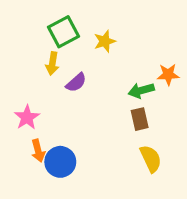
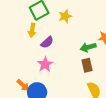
pink star: (27, 117) -> (45, 64), moved
orange arrow: (38, 151) -> (23, 85), turned -32

